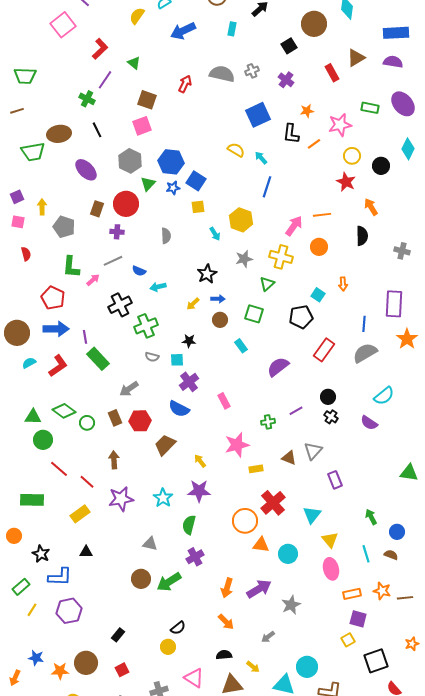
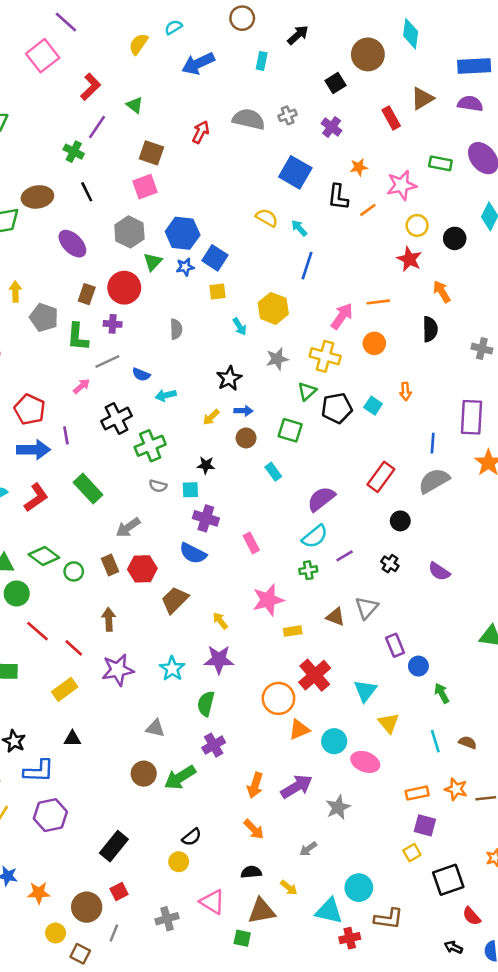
blue square: (258, 115) -> (295, 172), turned -35
green L-shape: (71, 267) -> (78, 337), moved
black pentagon: (301, 317) -> (337, 408), moved
purple line: (85, 337) -> (66, 435), moved
purple cross: (189, 382) -> (206, 518), turned -36
cyan semicircle: (384, 396) -> (315, 536), moved
black circle: (328, 397) -> (400, 521), moved
blue circle: (397, 532) -> (418, 666), moved
orange triangle: (261, 545) -> (299, 730), turned -30
pink ellipse: (331, 569) -> (365, 762), moved, turned -55
black rectangle: (118, 635) -> (114, 846), size x1.6
brown circle: (86, 663) -> (87, 907), moved

